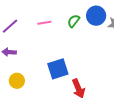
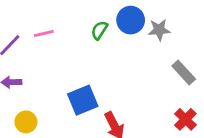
pink line: (44, 23) -> (44, 33), moved

